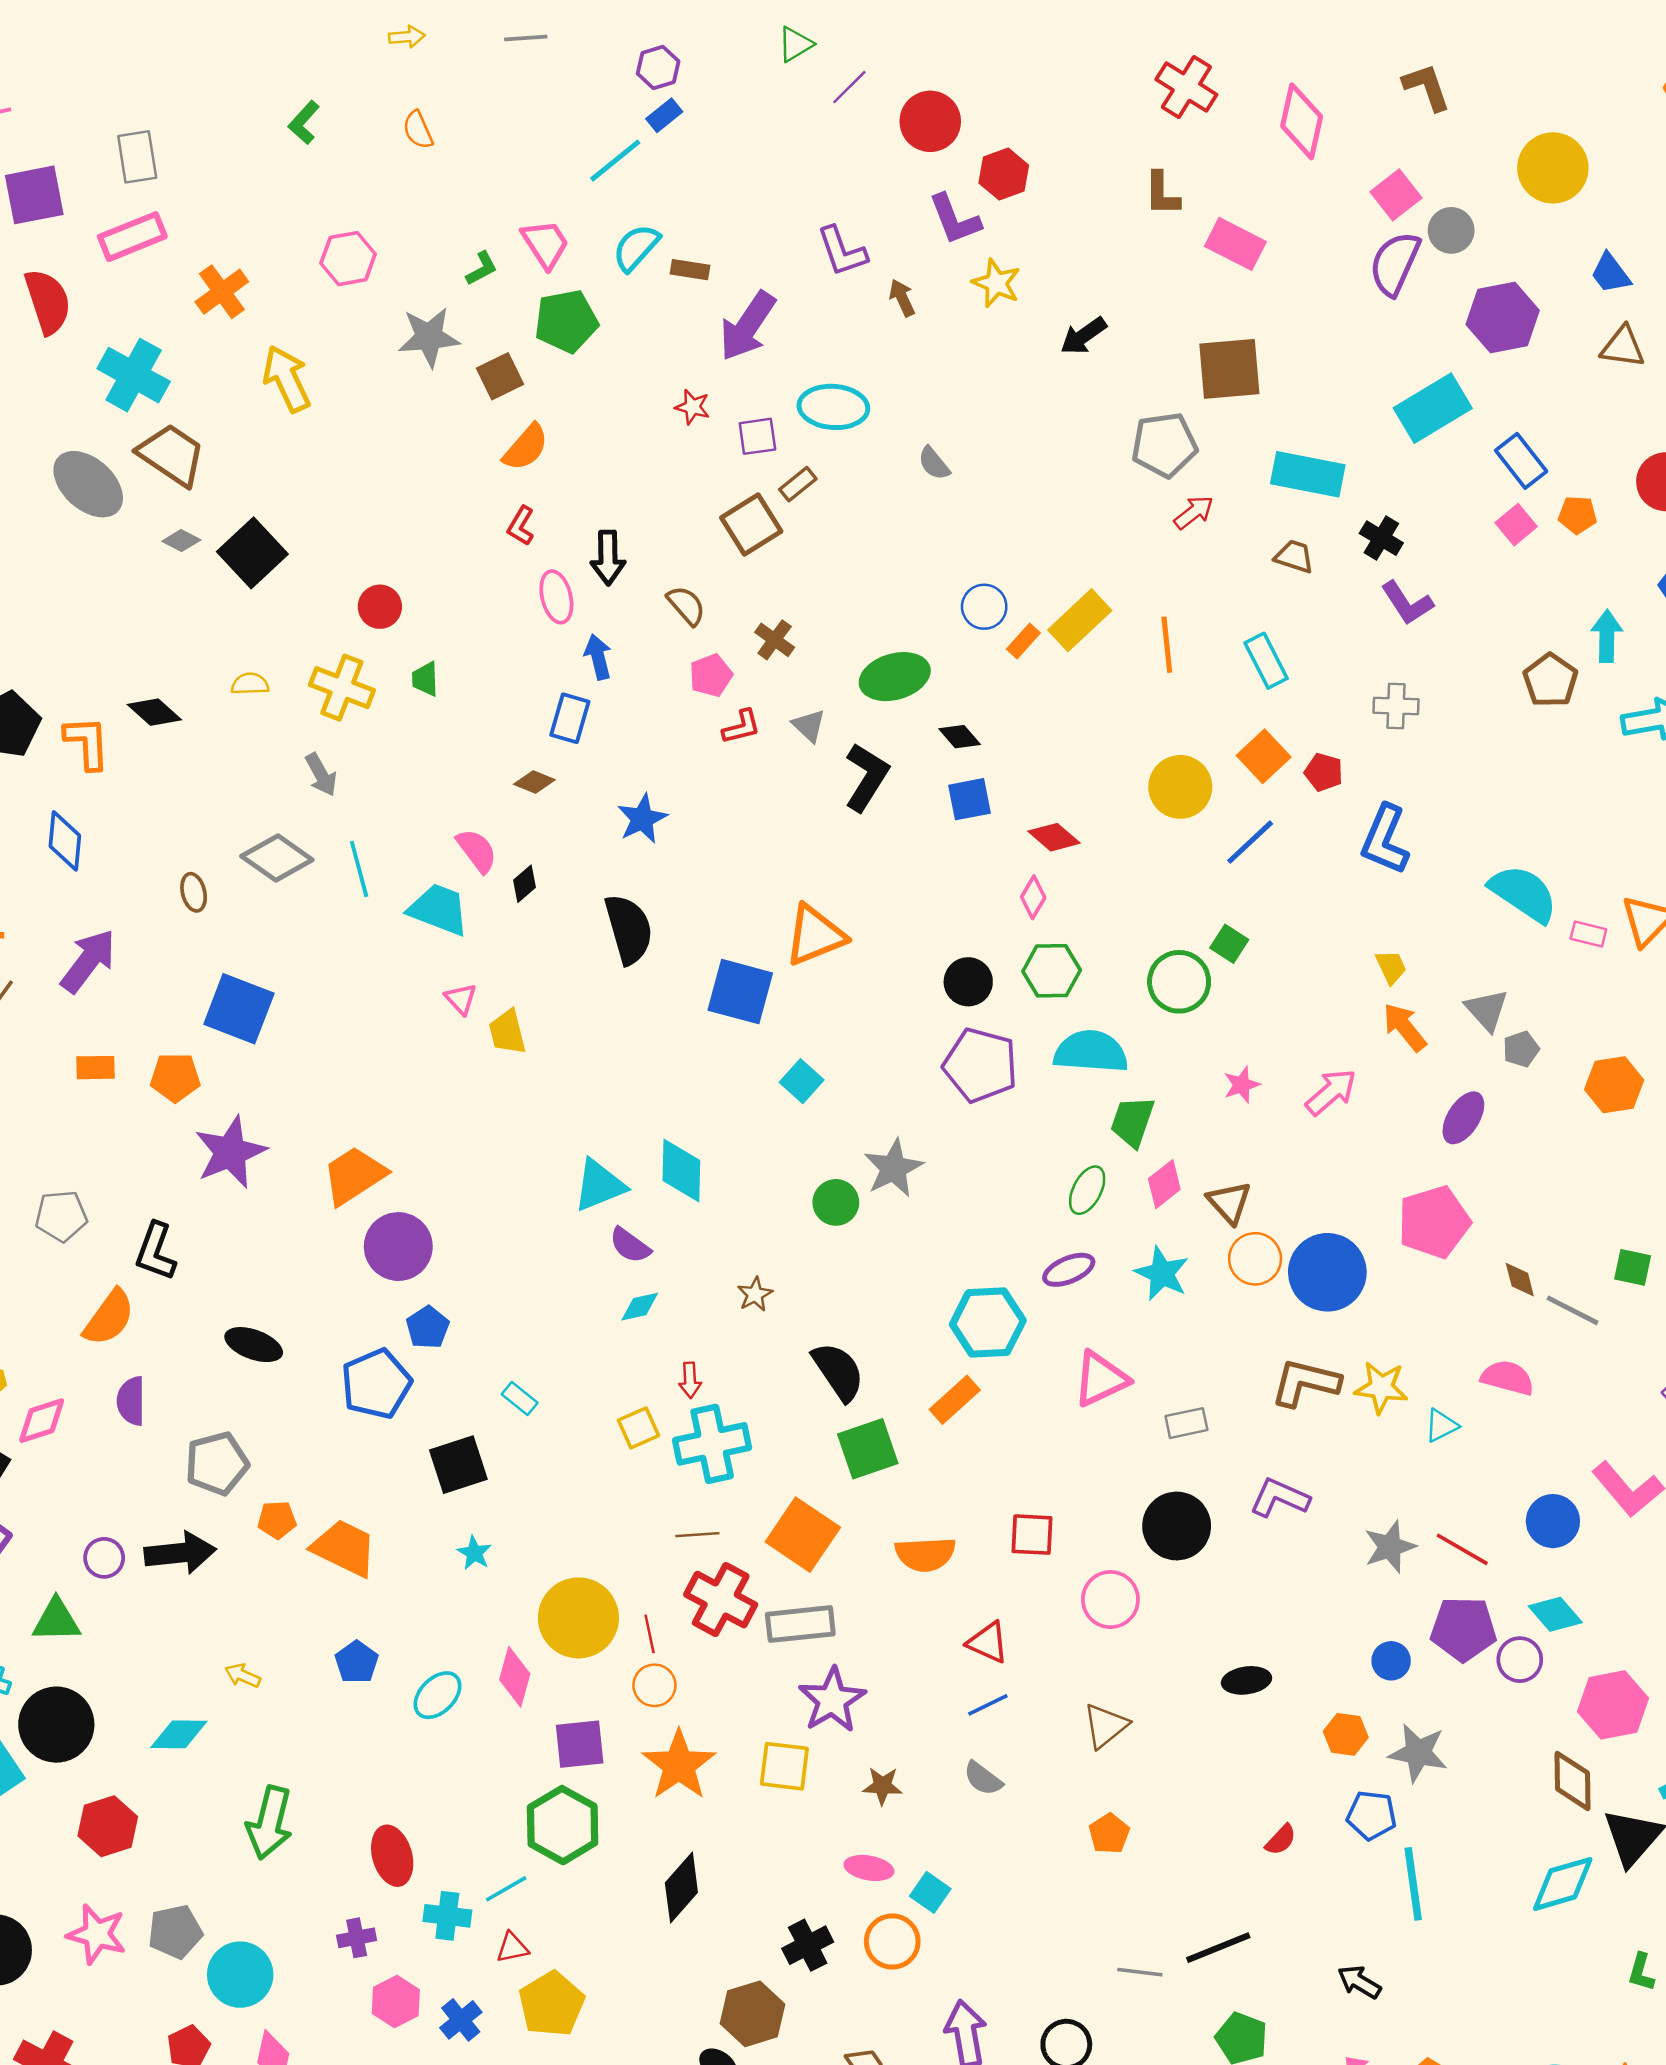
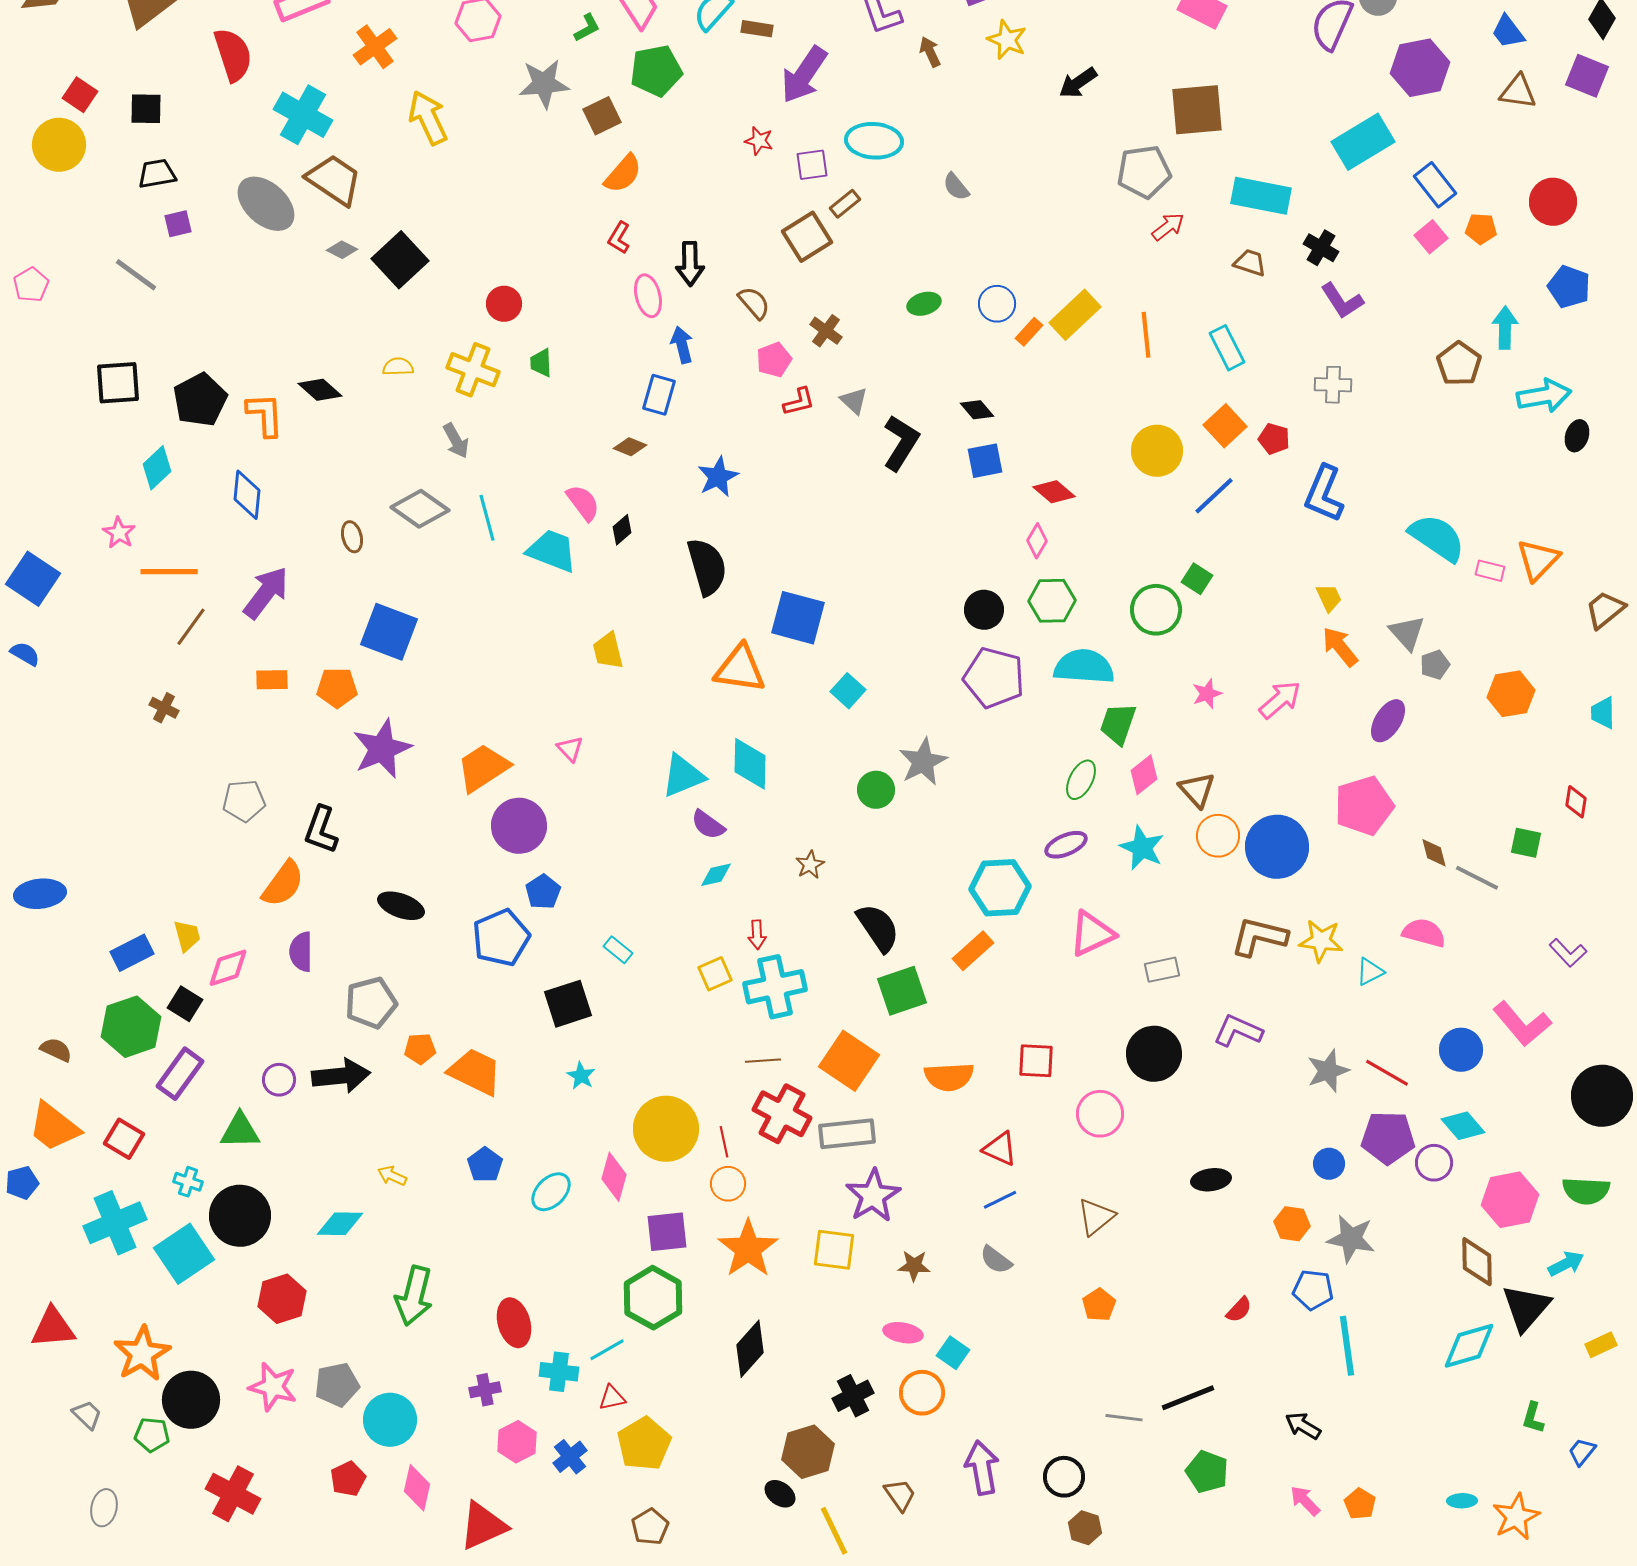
green ellipse: (895, 677) -> (924, 304), moved, size x0.6
orange triangle: (815, 935) -> (740, 669), moved, turned 30
pink triangle: (461, 999) -> (570, 749), moved

